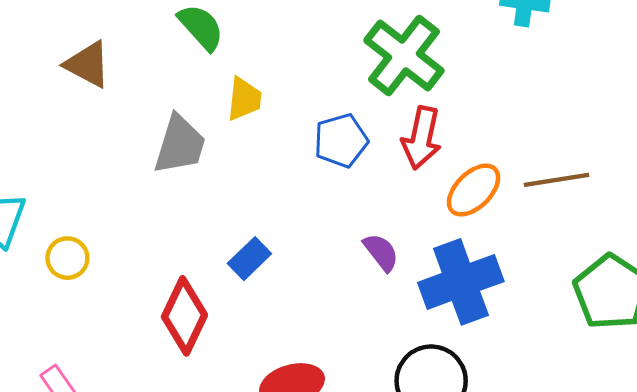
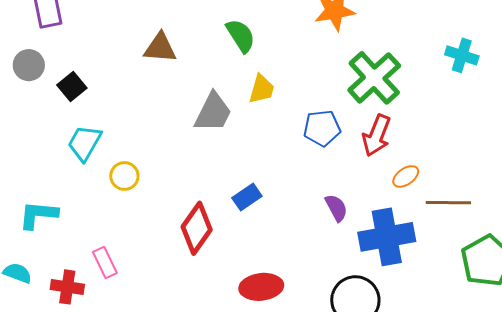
brown triangle: (88, 64) -> (160, 48), turned -33
brown line: (556, 180) -> (448, 203), moved
orange ellipse: (474, 190) -> (406, 176), size x0.7

